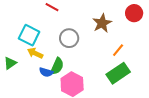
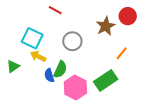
red circle: (134, 13) -> (128, 16), moved
blue semicircle: (46, 72) -> (49, 75), turned 56
green rectangle: (118, 73) -> (106, 80), moved

